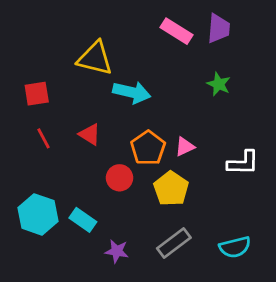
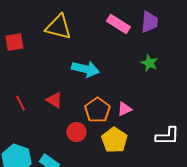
yellow triangle: (95, 58) -> (58, 27), moved
red square: (37, 94) -> (14, 42), moved
white L-shape: (243, 163) -> (167, 136), moved

